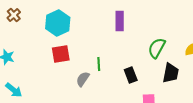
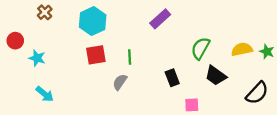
purple rectangle: (120, 21) -> (160, 19), turned 48
green line: (99, 64) -> (130, 57), moved
black trapezoid: (171, 73) -> (216, 76), turned 115

